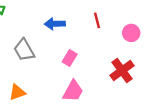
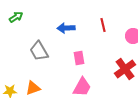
pink rectangle: (70, 58) -> (79, 58), turned -40

